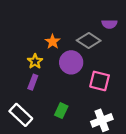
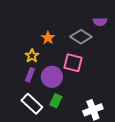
purple circle: (71, 62) -> (52, 77), moved
pink square: (100, 81) -> (73, 63), moved
white rectangle: (21, 115) -> (32, 104), moved

